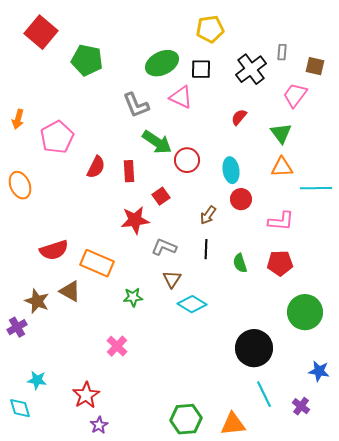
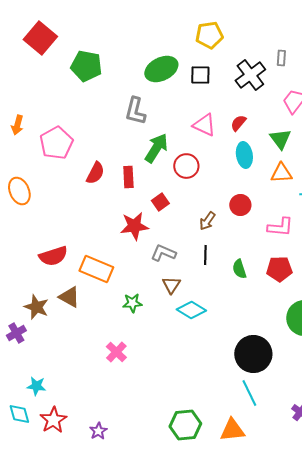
pink triangle: (181, 97) -> (204, 125), moved
gray L-shape: (136, 105) -> (135, 111), turned 36
green arrow: (157, 142) -> (156, 148), turned -92
cyan ellipse: (231, 170) -> (244, 155), moved
cyan line: (264, 394) -> (249, 393), moved
red star: (86, 395) -> (53, 420), moved

